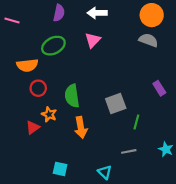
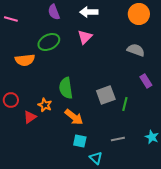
purple semicircle: (59, 13) -> (54, 12), turned 147
gray semicircle: (148, 40) -> (136, 50), moved
red circle: (38, 88) -> (11, 100), moved
green line: (136, 122) -> (125, 104), moved
orange arrow: (81, 127) -> (74, 117), turned -42
cyan square: (60, 169) -> (80, 141), moved

